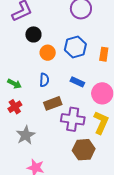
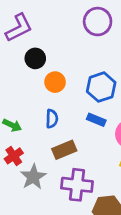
blue hexagon: (75, 47) -> (101, 87), moved
purple cross: (73, 119) -> (77, 185), moved
gray star: (26, 135) -> (33, 177), moved

